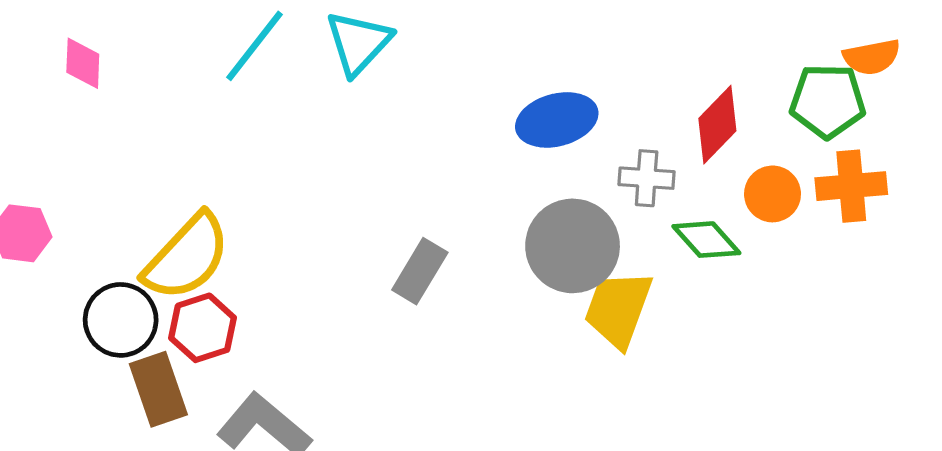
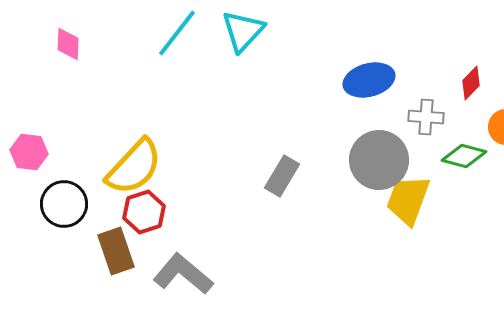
red diamond: (717, 125) -> (471, 83), size x0.7
green diamond: (706, 240) -> (464, 156), turned -33
black circle: (121, 320) -> (64, 204), moved

